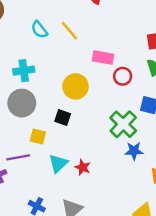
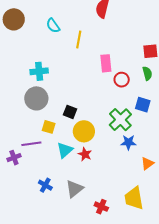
cyan semicircle: (39, 30) -> (53, 26), moved
yellow line: (69, 31) -> (79, 39), turned 48
pink rectangle: (103, 58) -> (106, 63), turned 72
yellow circle: (76, 86) -> (84, 131), moved

